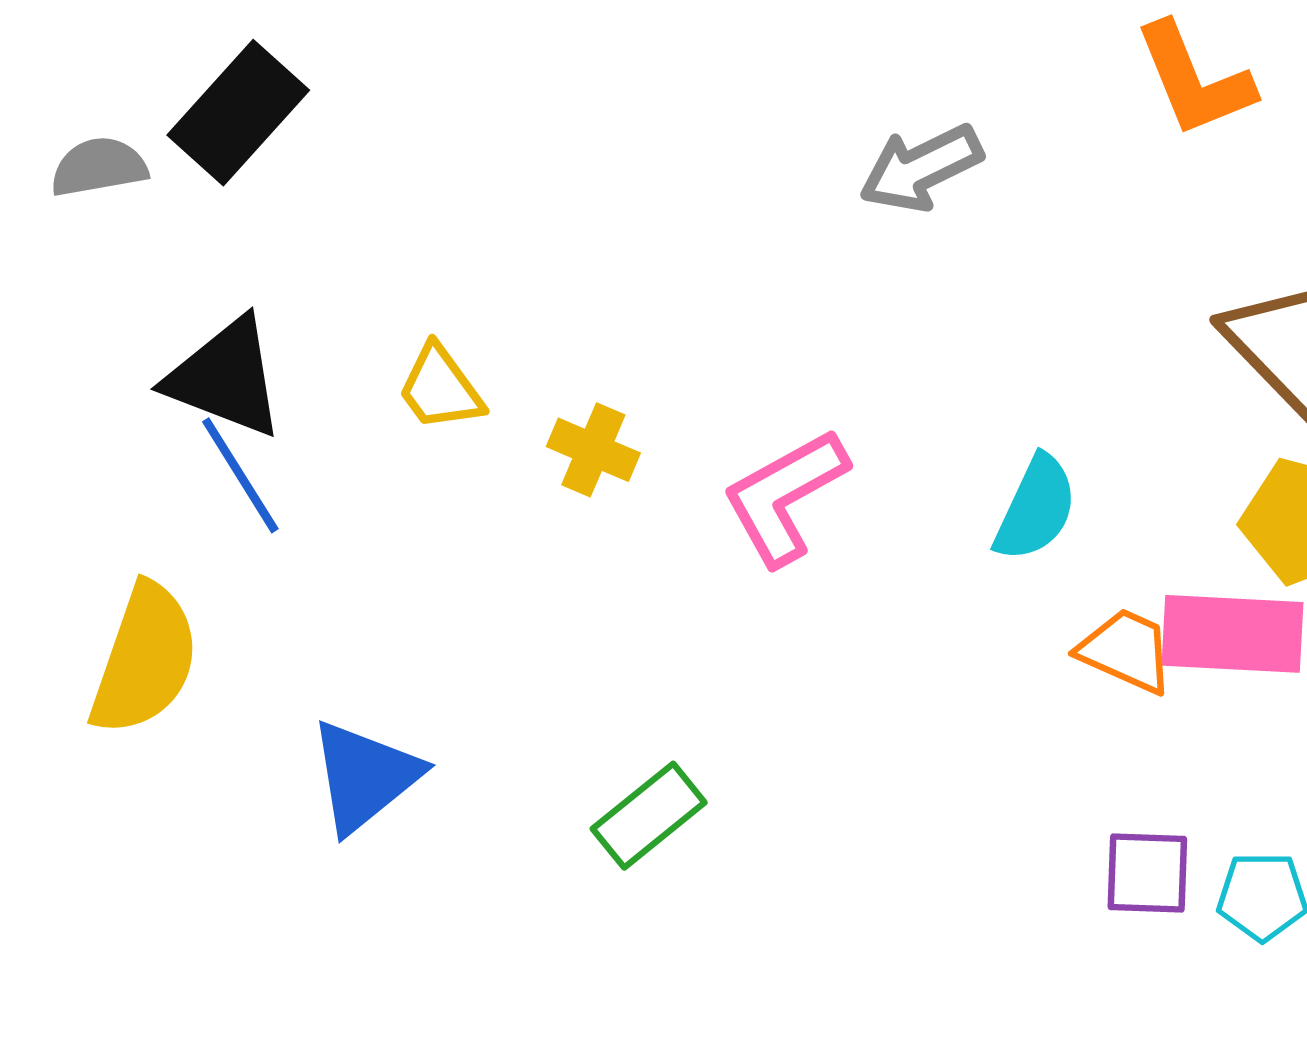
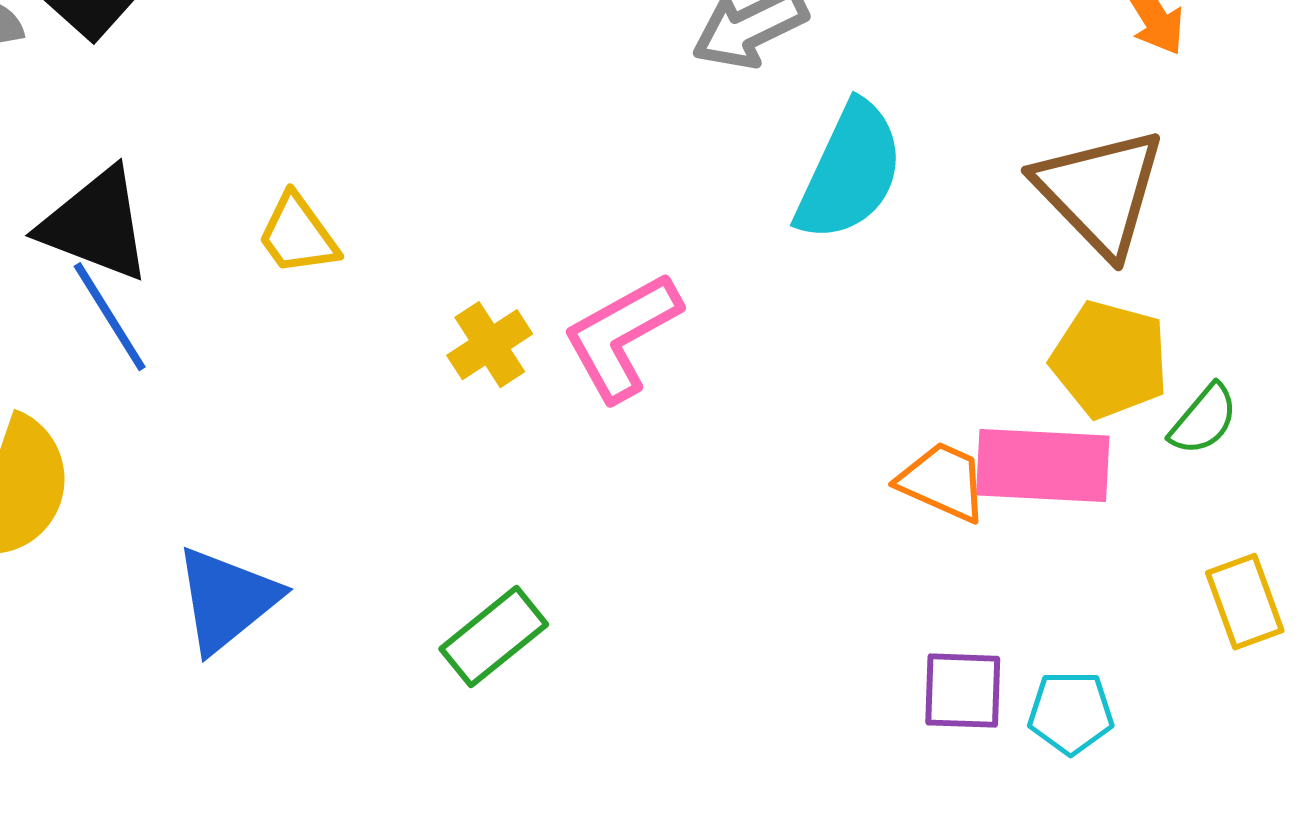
yellow cross: (593, 450) -> (490, 345), moved, turned 34
cyan semicircle: (1036, 508) -> (850, 172), moved, size x1.4

